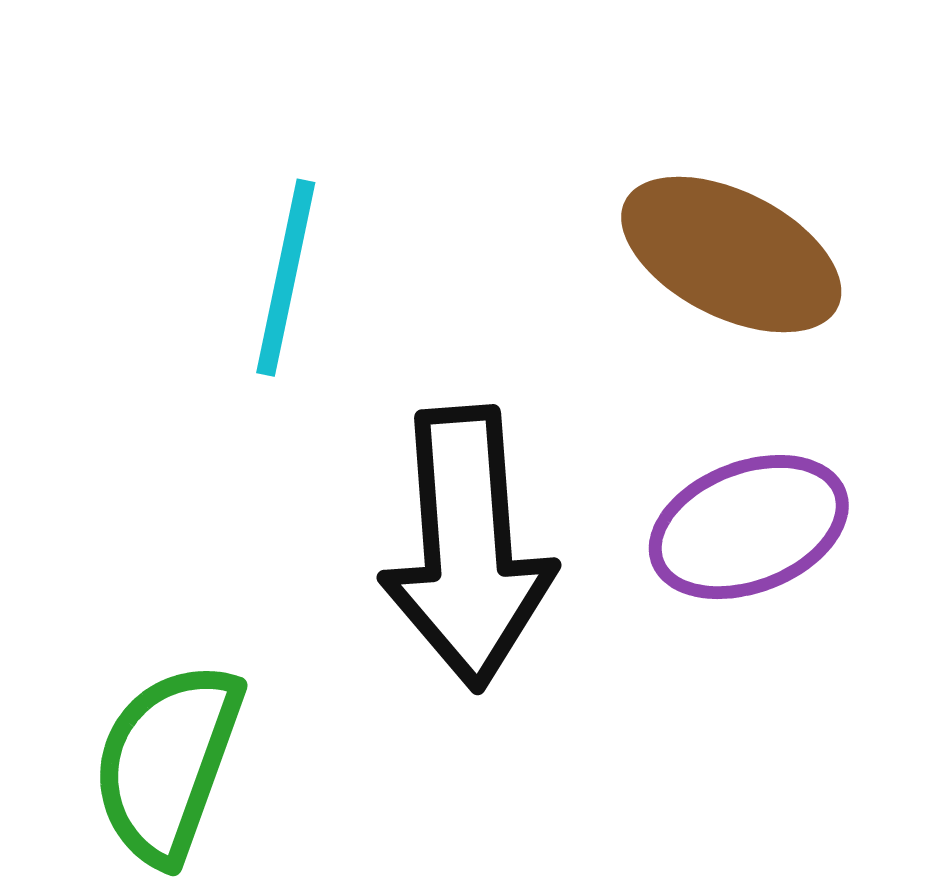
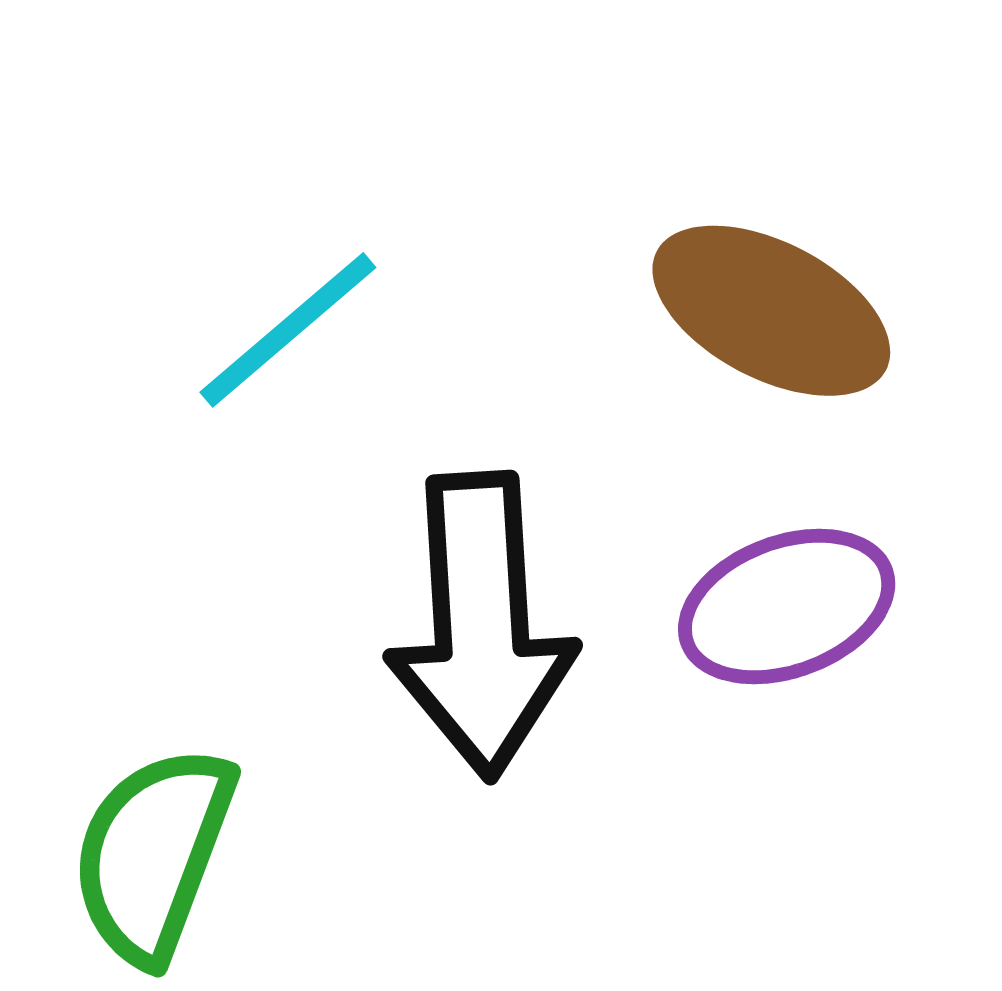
cyan line: (286, 278) -> (288, 330), turned 37

